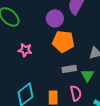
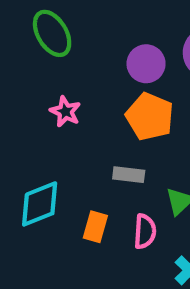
gray rectangle: (69, 69) -> (129, 175), moved

